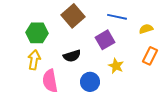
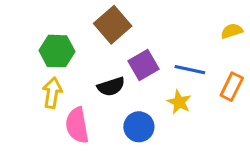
blue line: (117, 17) -> (190, 70), moved
yellow semicircle: (146, 29) -> (232, 31), moved
purple square: (105, 40) -> (144, 65), moved

